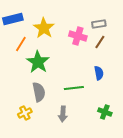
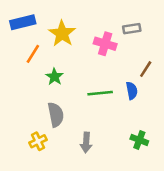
brown line: (100, 42) -> (146, 69), moved
green star: (38, 62) -> (54, 77), size x0.6
green line: (74, 88) -> (100, 93), moved

